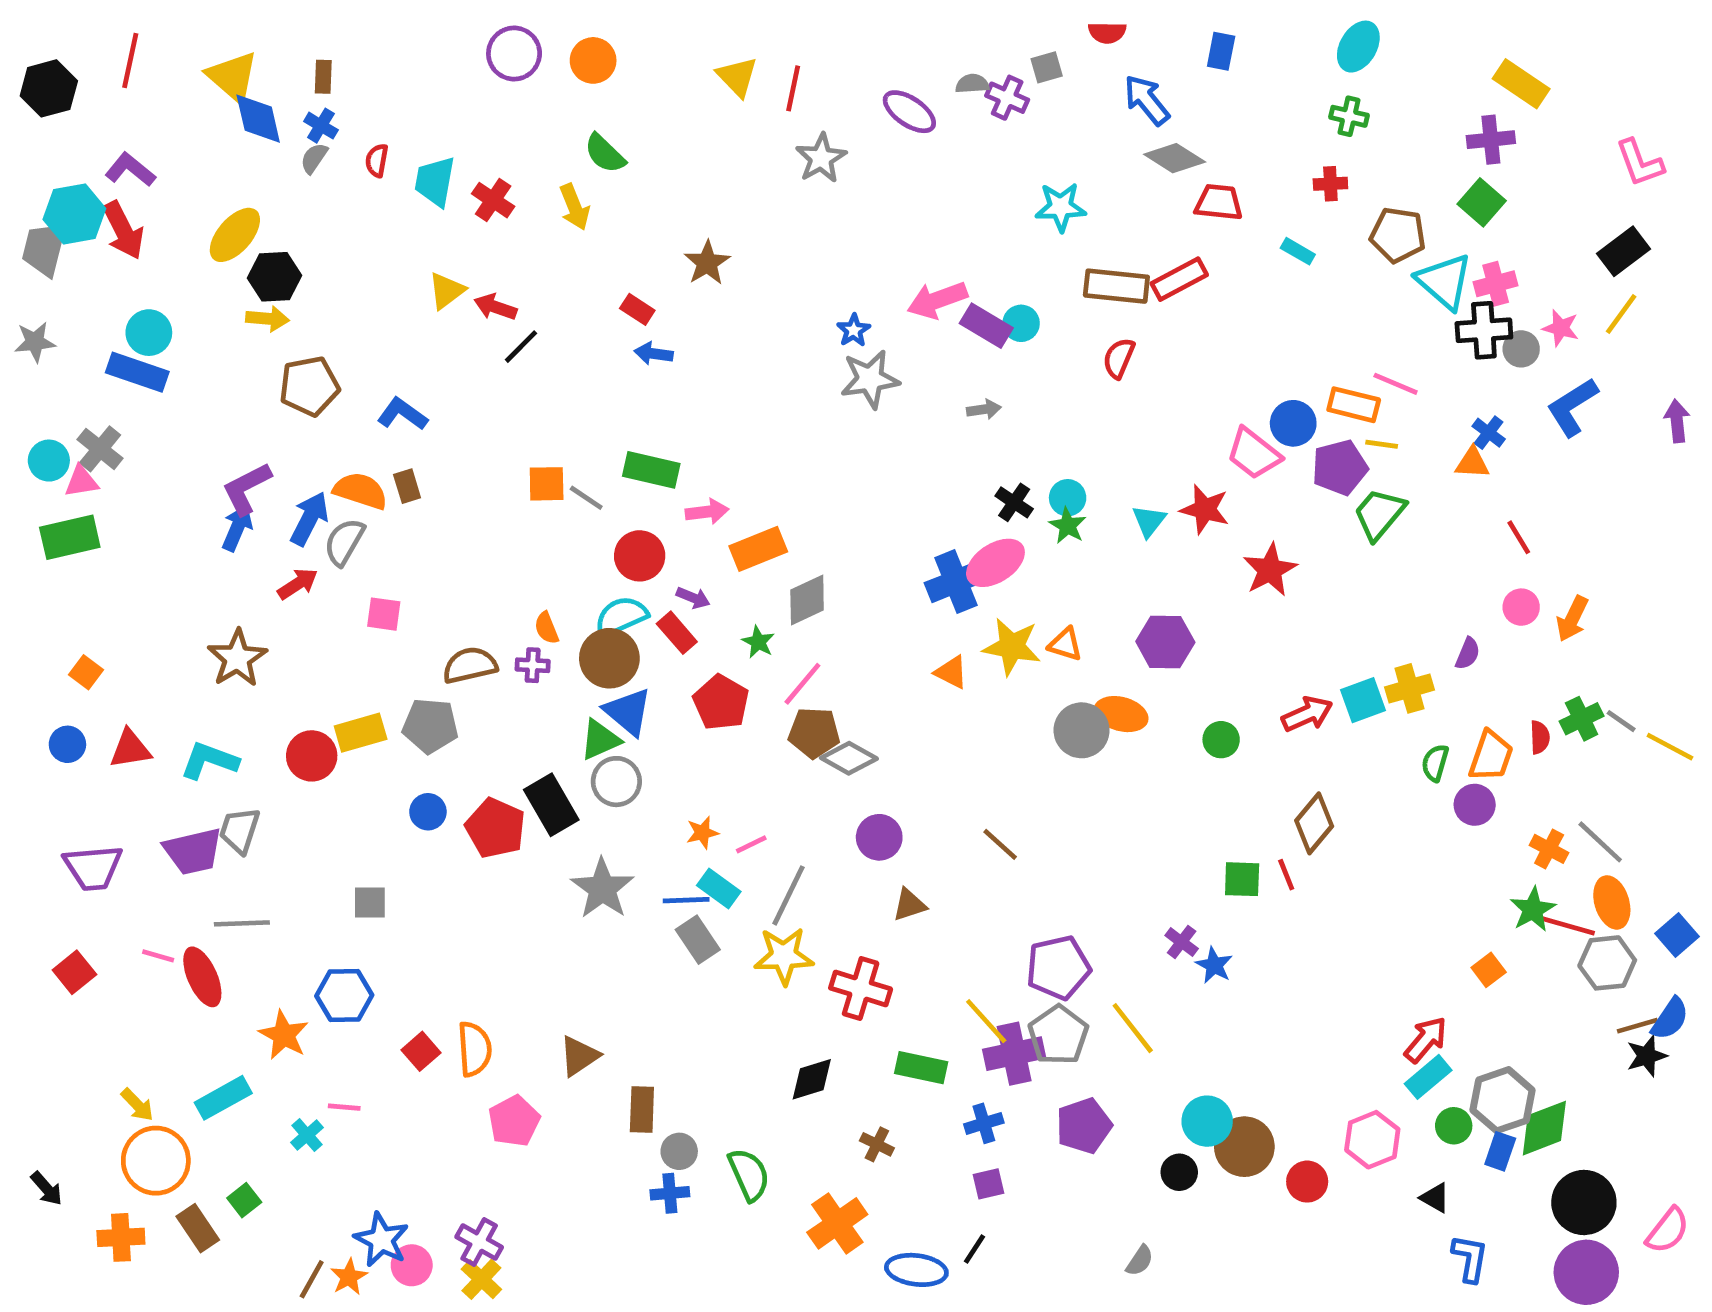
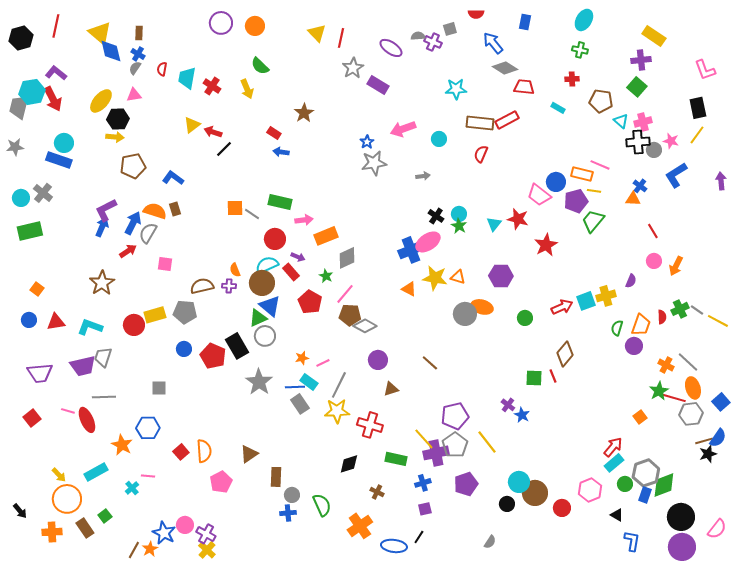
black rectangle: (1623, 251) -> (698, 108), turned -65
cyan triangle: (1444, 281) -> (621, 121), size x0.6
purple rectangle: (986, 326) -> (378, 85), moved
pink triangle: (81, 481) -> (134, 95), moved
pink circle: (412, 1265) -> (185, 525), moved

